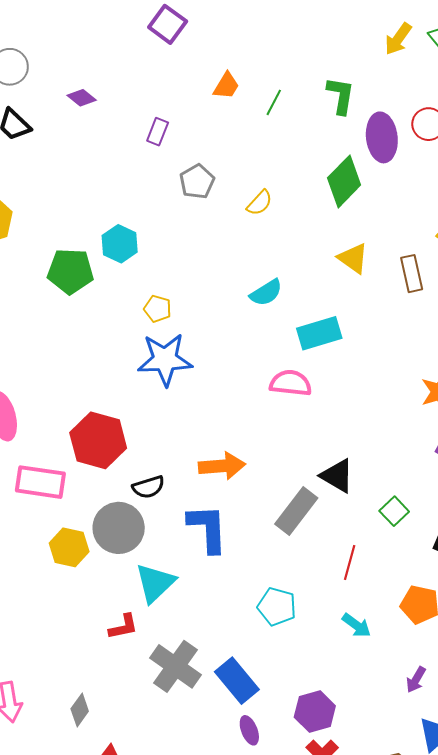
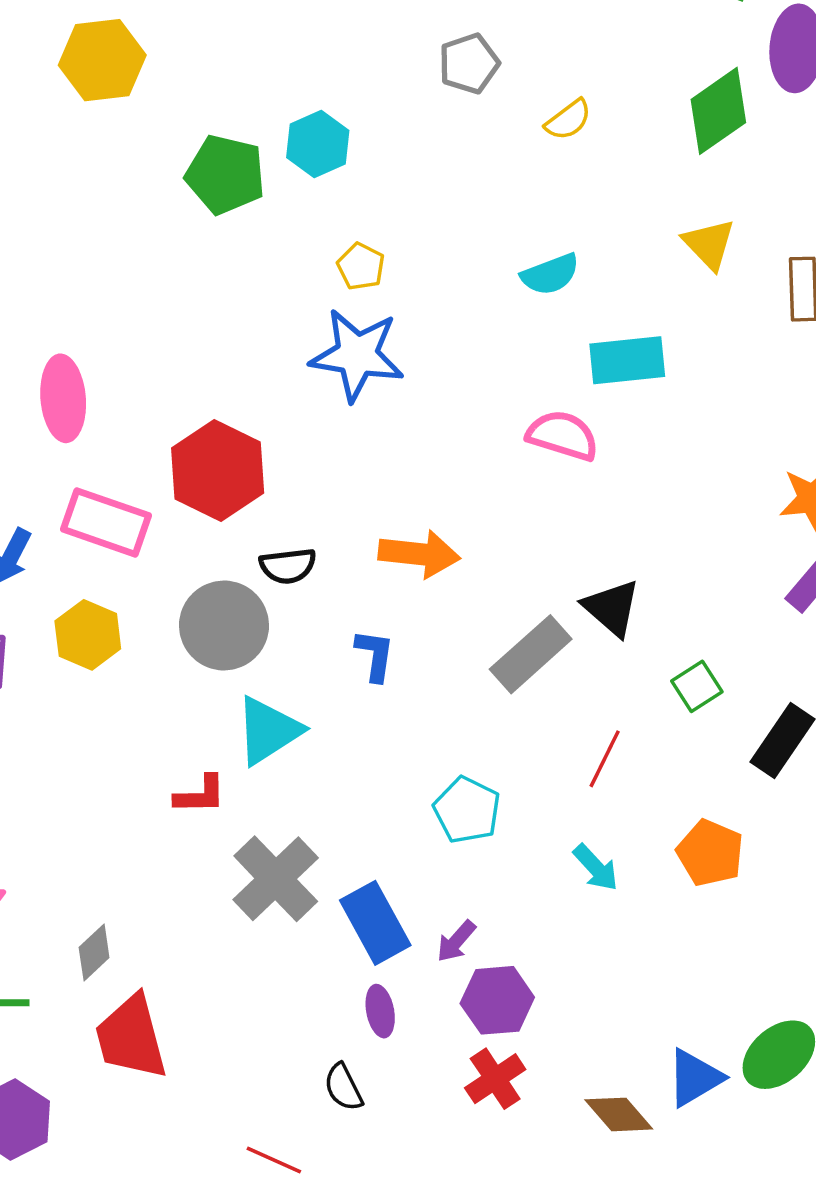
blue L-shape: (208, 528) -> (375, 655), size x0.6
yellow hexagon: (69, 547) -> (88, 635), moved
purple arrow: (416, 680) -> (456, 941), moved
gray diamond: (80, 710) -> (94, 953), moved

